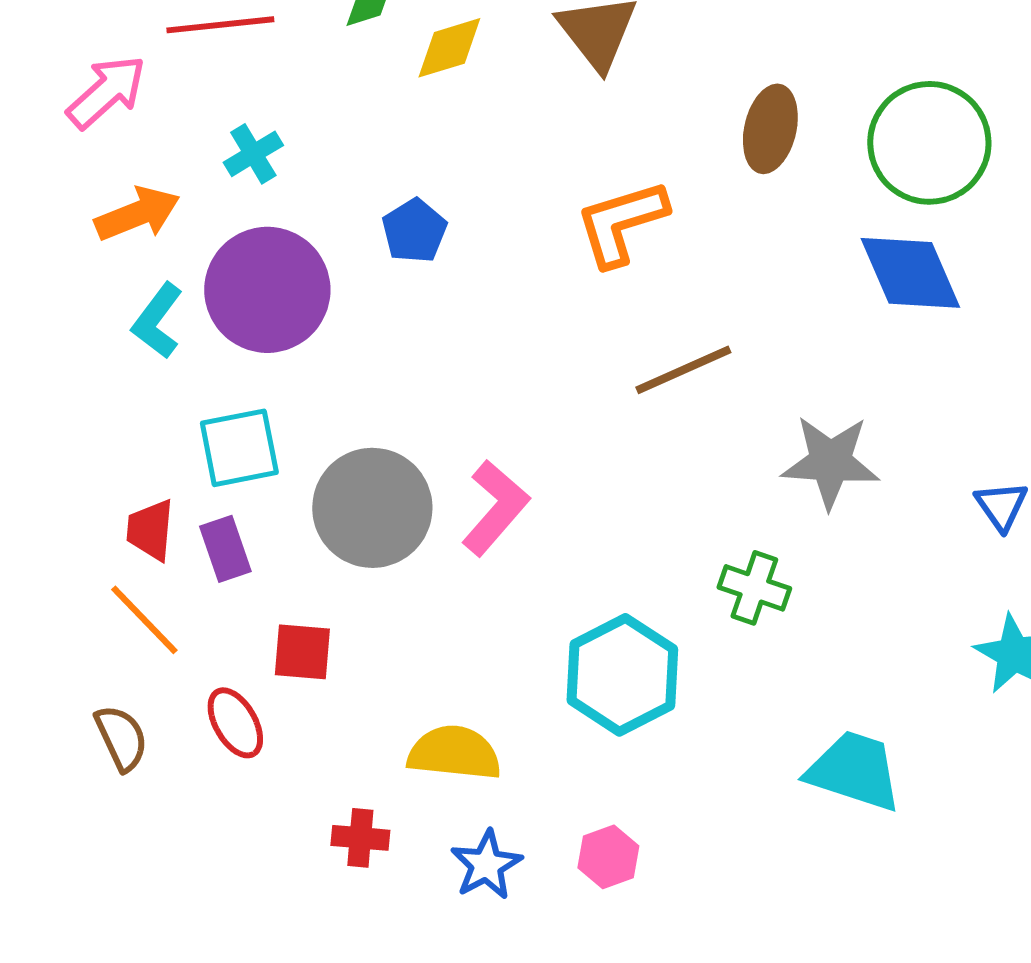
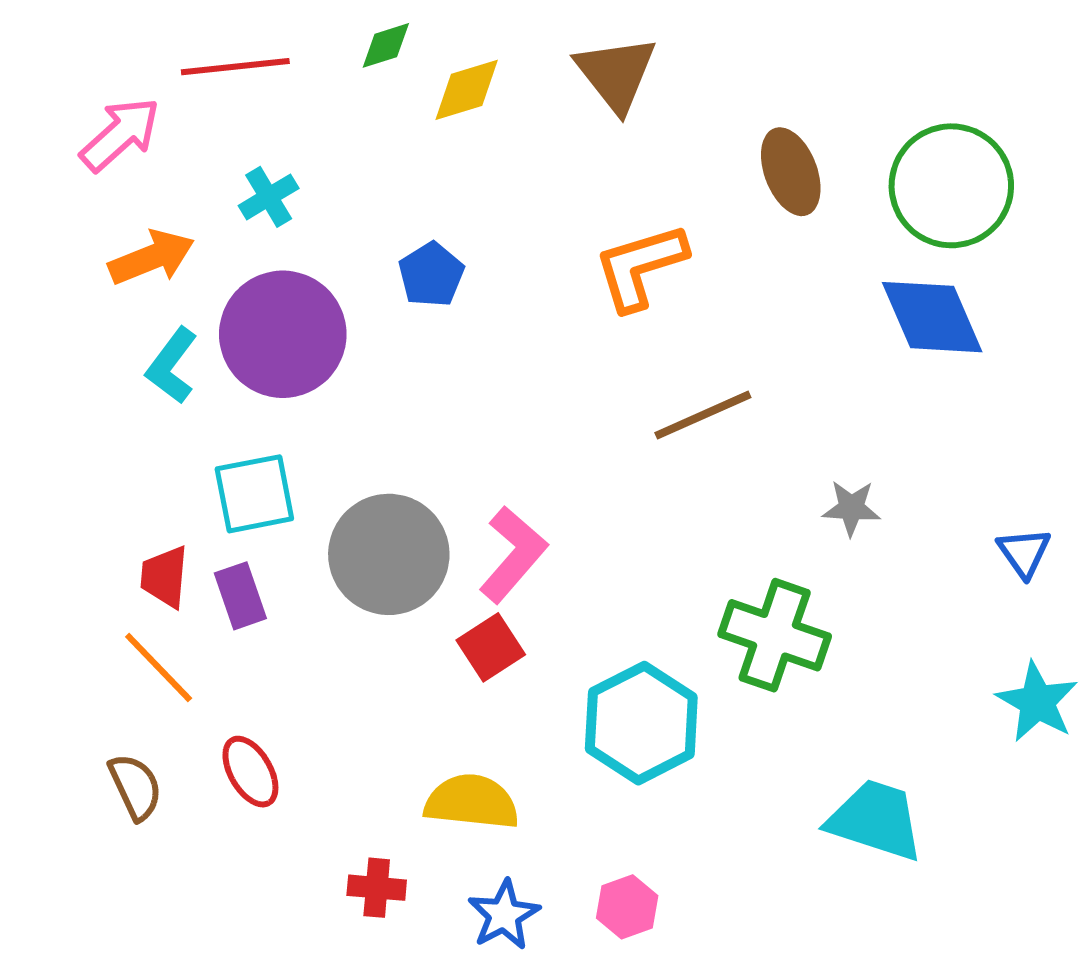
brown ellipse: (770, 129) -> (791, 172), turned -34
gray star: (830, 462) -> (851, 508), size x0.6
green cross: (754, 588) -> (775, 635), size x1.5
red square: (302, 652) -> (491, 647), moved, turned -38

